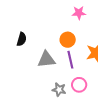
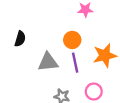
pink circle: (79, 85) -> (94, 92), moved

